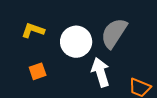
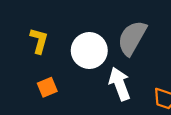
yellow L-shape: (33, 30) -> (39, 41), turned 90

